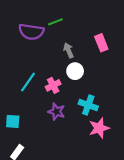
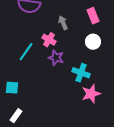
white circle: (75, 71) -> (93, 42), moved
pink cross: (53, 85) -> (49, 40), moved, turned -32
purple star: (56, 112) -> (56, 58), moved

